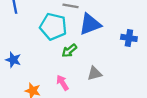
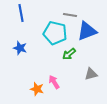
blue star: (13, 60) -> (20, 48), moved
pink arrow: (62, 83) -> (54, 82), moved

